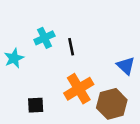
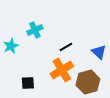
black line: (71, 47) -> (66, 47), moved, turned 72

